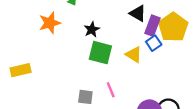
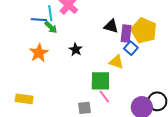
green square: (100, 53) -> (100, 81), moved
yellow rectangle: (21, 70) -> (24, 99), turned 36

